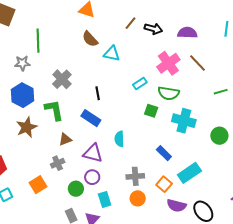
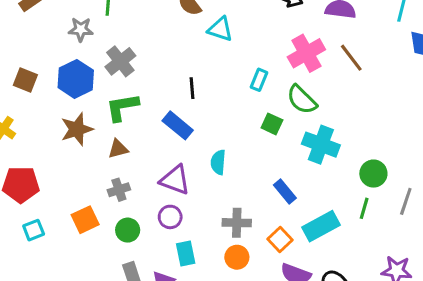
gray cross: (62, 79) -> (120, 61), moved
cyan rectangle: (140, 83) -> (259, 80), turned -40
green line: (221, 92) -> (364, 208), moved, turned -64
green semicircle: (169, 93) -> (302, 100), turned 30
green L-shape: (54, 110) -> (122, 107), turned -95
brown triangle: (65, 139) -> (118, 149), moved
green circle: (76, 189) -> (128, 230), moved

